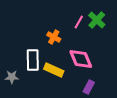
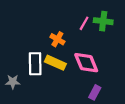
green cross: (97, 20) -> (103, 21), turned -36
yellow rectangle: (54, 70) -> (55, 63), moved

